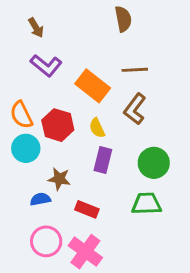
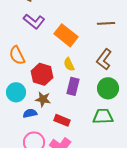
brown line: (135, 70) -> (106, 23), moved
brown L-shape: (135, 109) -> (104, 59), moved
red hexagon: (58, 125) -> (42, 74), moved
cyan circle: (26, 148) -> (16, 92), moved

